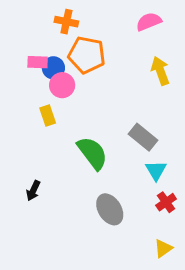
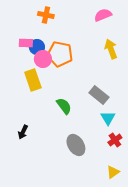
orange pentagon: (87, 55) -> (60, 54), moved
yellow rectangle: (48, 116) -> (33, 80), size x1.5
green semicircle: (92, 153) -> (64, 106), size x0.7

